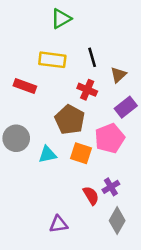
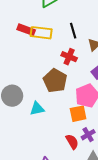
red rectangle: (25, 86) -> (26, 30), moved
orange square: (81, 153) -> (78, 114), moved, turned -30

